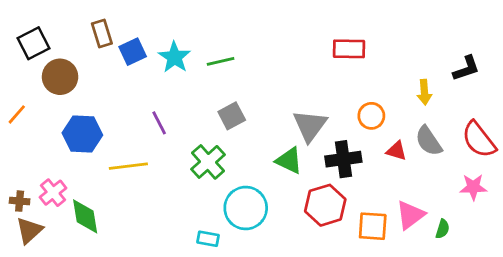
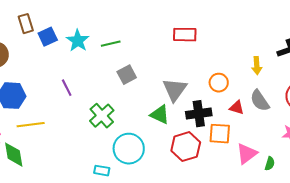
red rectangle: (349, 49) -> (185, 35), moved
gray square: (232, 116) -> (127, 75), moved
yellow line: (128, 166) -> (31, 125), moved
orange square: (373, 226) -> (220, 134), moved

